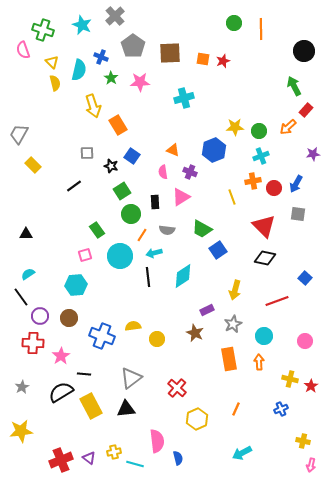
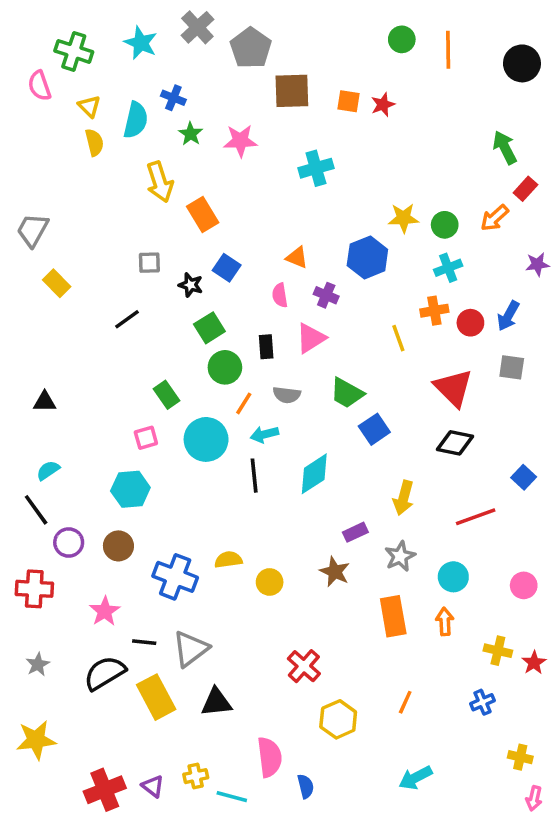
gray pentagon: (133, 46) -> (251, 48), moved
black circle: (304, 51) -> (522, 63), moved
red cross: (33, 343) -> (34, 589), moved
gray triangle: (131, 378) -> (191, 649), moved

